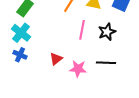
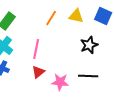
pink line: (82, 30) -> (36, 49), moved

